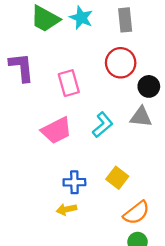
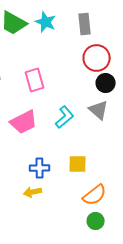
red circle: (121, 63) -> (97, 58), moved
gray triangle: (141, 117) -> (99, 110), turned 35
yellow square: (117, 178) -> (78, 164), turned -36

